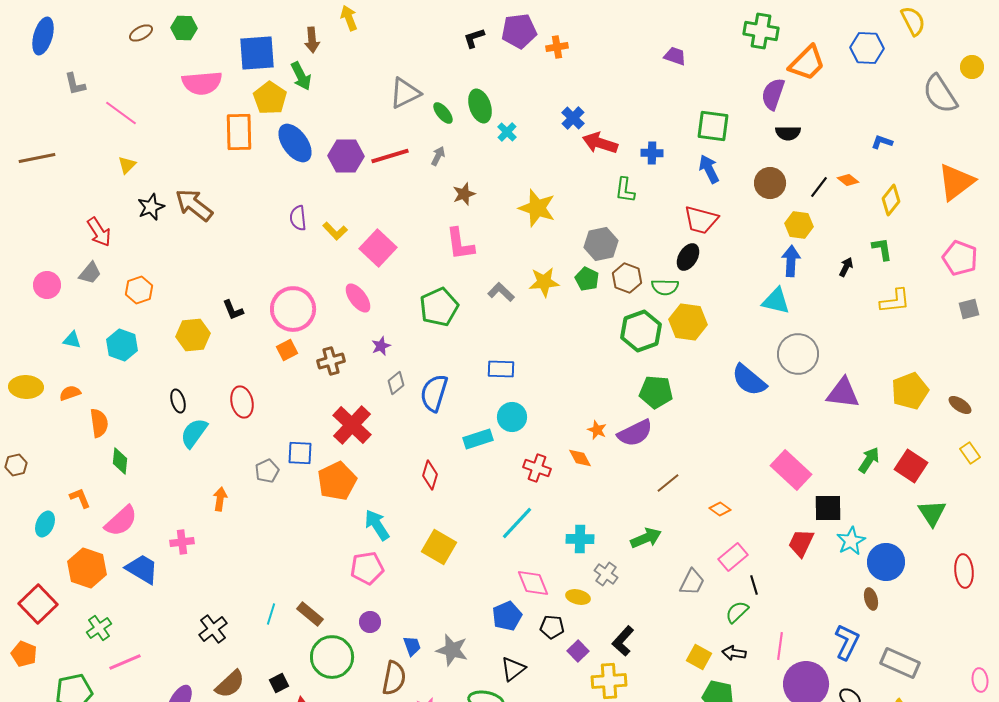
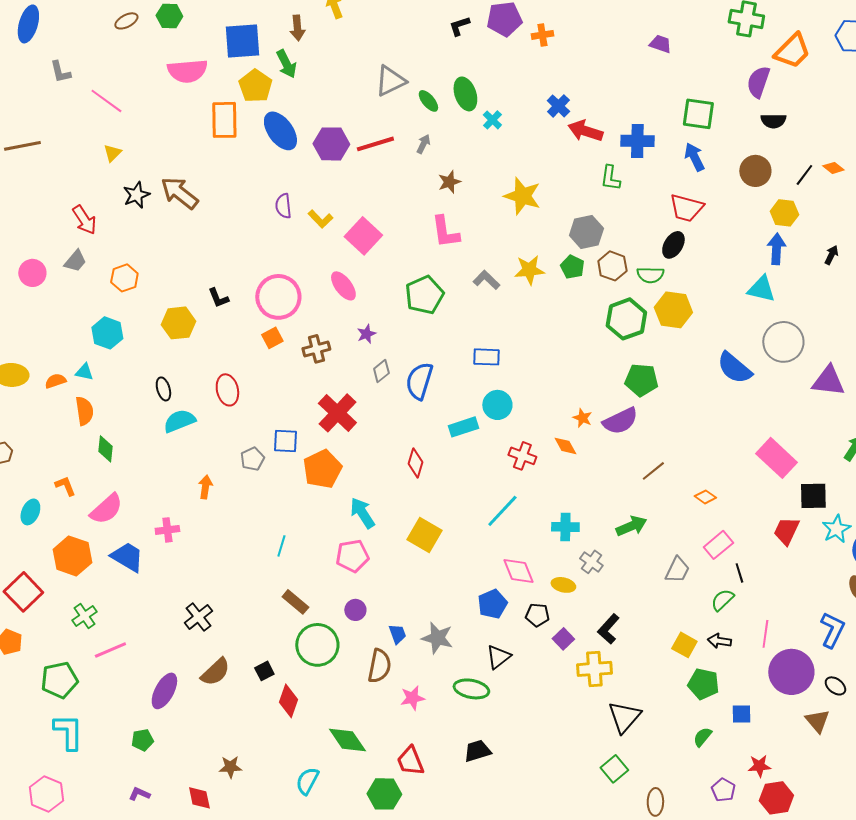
blue cross: (652, 153) -> (637, 141), size x1.5
cyan triangle: (72, 340) -> (84, 372), moved
cyan semicircle: (194, 433) -> (179, 421), turned 32
cyan line: (271, 614) -> (281, 546), moved

